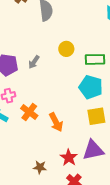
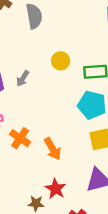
red star: (69, 158) -> (56, 189), moved

